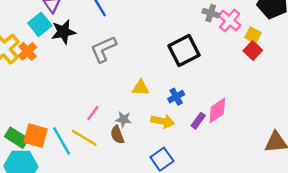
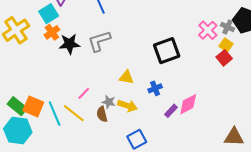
gray cross: (211, 13) -> (227, 27), moved
black star: (63, 32) -> (70, 44), moved
orange cross: (28, 51) -> (52, 32), moved
yellow arrow: (163, 121) -> (127, 106), moved

